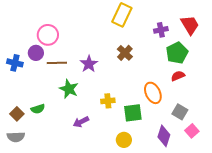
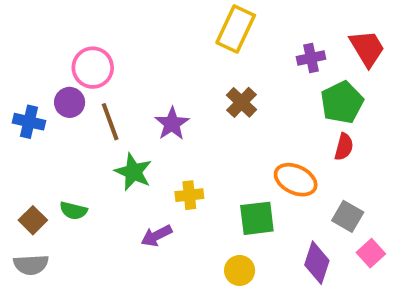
brown line: (57, 63) -> (110, 122), turned 72
red semicircle: (178, 76) -> (344, 147), turned 128
orange ellipse: (153, 93) -> (296, 180), turned -40
yellow cross: (108, 101) -> (189, 195), moved
green semicircle: (38, 109) -> (73, 211), turned 32

